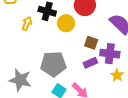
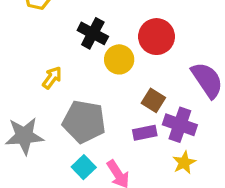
yellow arrow: (27, 24) -> (52, 78), moved
gray star: (20, 80) -> (24, 136), turned -30

